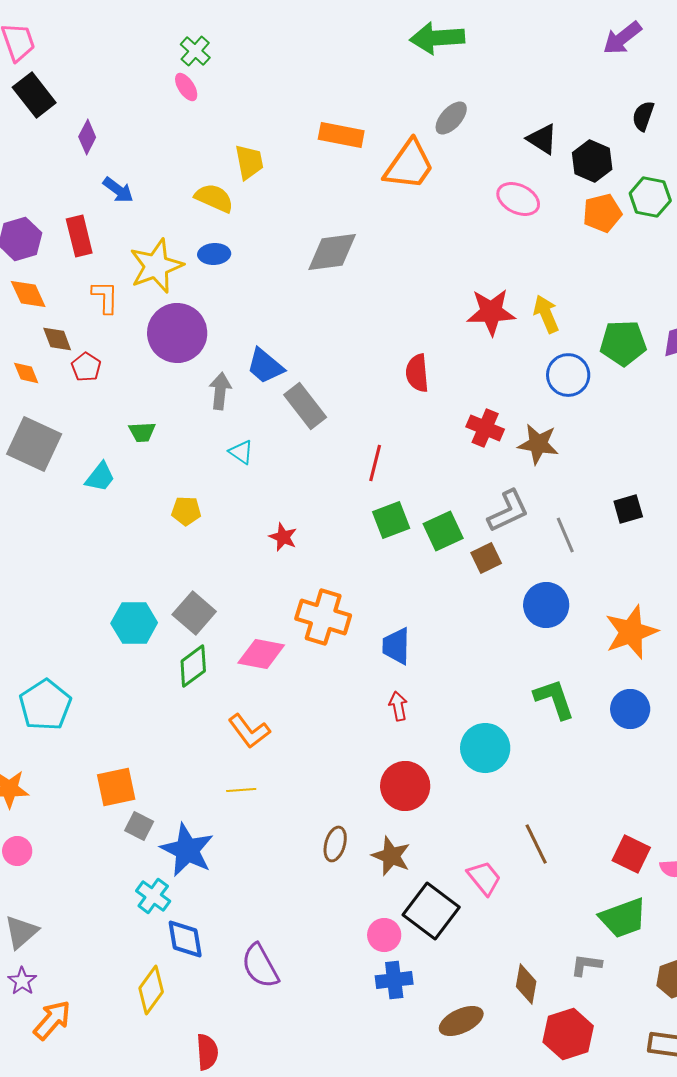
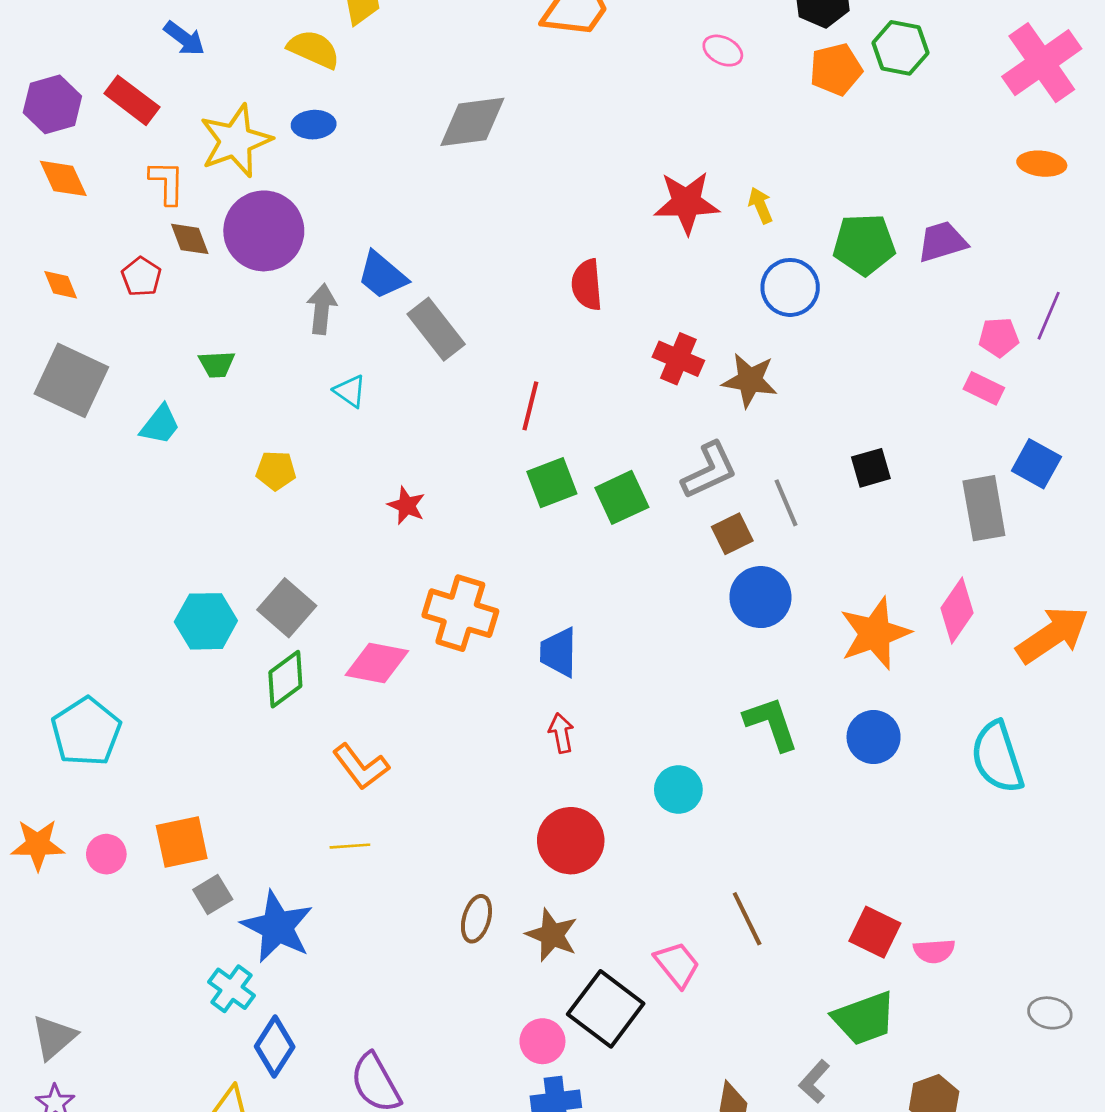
pink ellipse: (518, 199) -> (723, 51), size x0.7
red rectangle: (79, 236) -> (132, 100), turned -39
yellow arrow: (546, 314) -> (760, 205), size x0.7
brown diamond: (57, 339) -> (190, 239), moved
brown square: (486, 558) -> (732, 534), moved
cyan circle: (485, 748) -> (678, 790), size x0.7
gray square: (139, 826) -> (213, 894), turned 32
pink circle: (17, 851) -> (106, 854), moved
blue diamond: (185, 939) -> (275, 1047), turned 42
gray L-shape: (586, 965) -> (814, 1082), turned -56

